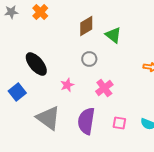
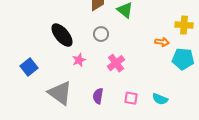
black ellipse: (36, 64) -> (62, 35), moved
purple semicircle: (86, 121) -> (98, 96), size x0.6

